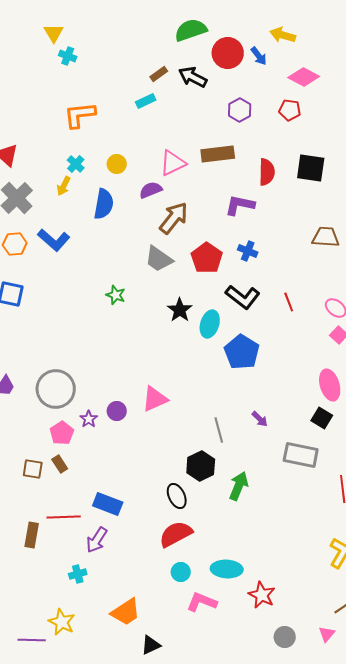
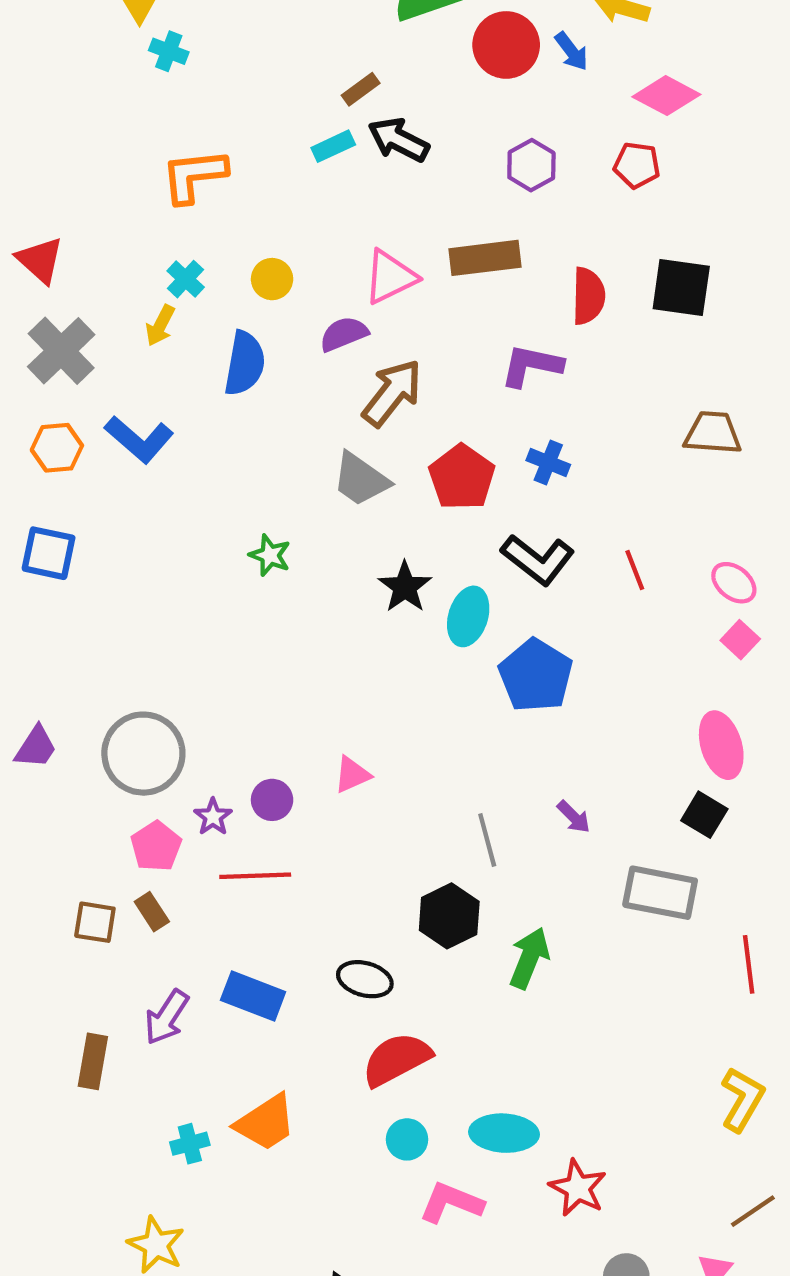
black arrow: (193, 77) -> (399, 140), moved
pink triangle: (155, 399) -> (352, 775), size x0.7
black ellipse: (177, 496) -> (365, 979), moved, turned -50
red line: (64, 517) -> (255, 876), moved
purple arrow: (97, 540) -> (167, 1017), moved
orange trapezoid: (126, 612) -> (266, 1123), moved

